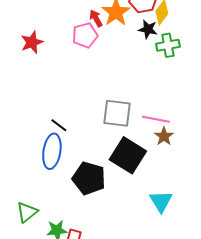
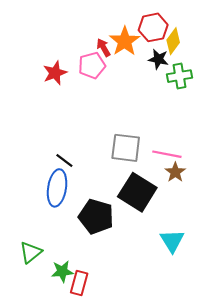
red star: (32, 42) -> (55, 73), moved

